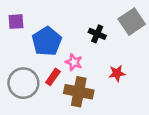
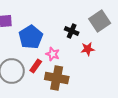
red star: (117, 73) -> (88, 49), moved

